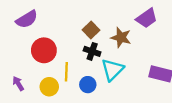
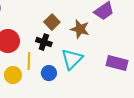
black cross: (92, 51) -> (44, 42), moved

